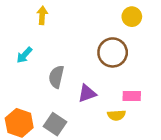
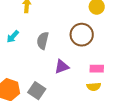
gray semicircle: (56, 77) -> (43, 41), moved
yellow semicircle: (116, 115) -> (94, 87), moved

